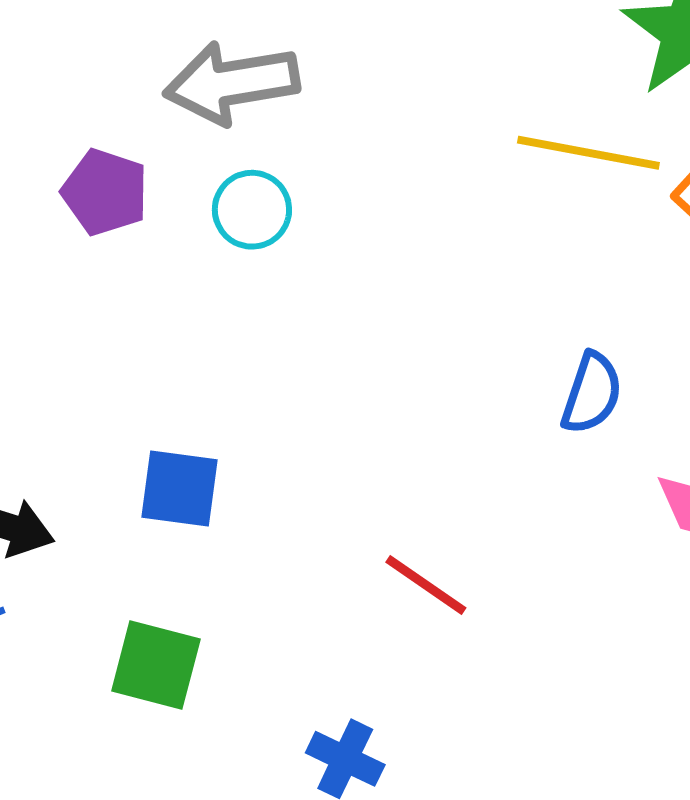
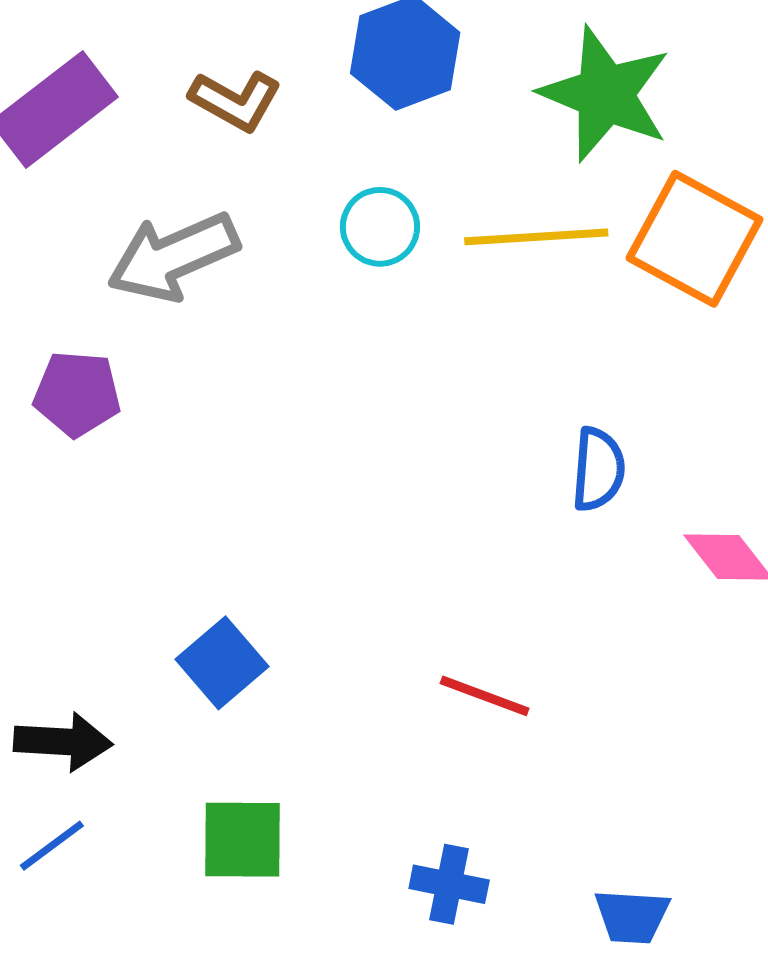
cyan circle: (252, 210) -> (380, 227), moved
blue square: (179, 489) -> (222, 663), turned -34

